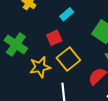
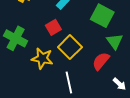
yellow star: (40, 67) -> (42, 58), turned 30

